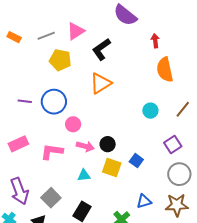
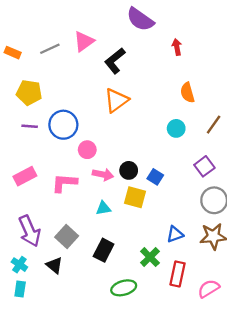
yellow pentagon: (60, 60) -> (29, 93), moved
orange semicircle: (165, 70) -> (187, 93), moved, size x0.7
blue square: (136, 161) -> (155, 177), moved

